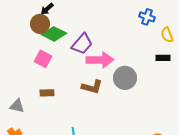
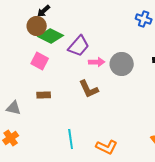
pink arrow: (100, 60) -> (97, 62), size x0.6
gray circle: (125, 78) -> (122, 64), moved
brown L-shape: (92, 87) -> (89, 89), turned 50

